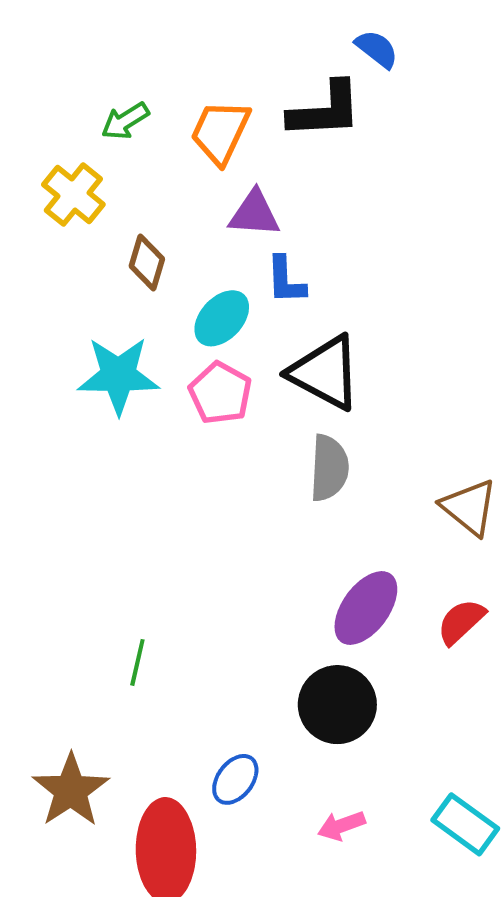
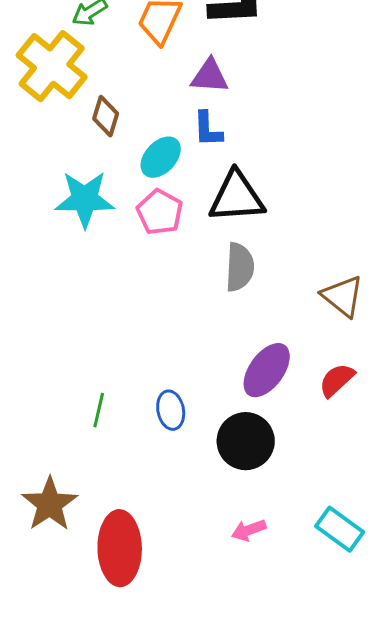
yellow cross: (73, 195) -> (52, 66), size x1.5
purple triangle: (254, 214) -> (210, 76), moved
black triangle: (325, 373) -> (237, 197), turned -32
blue ellipse: (235, 779) -> (171, 410), moved, turned -48

